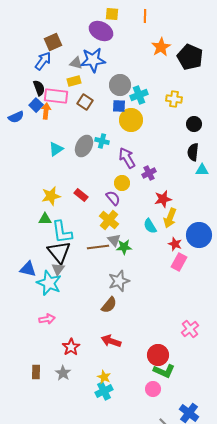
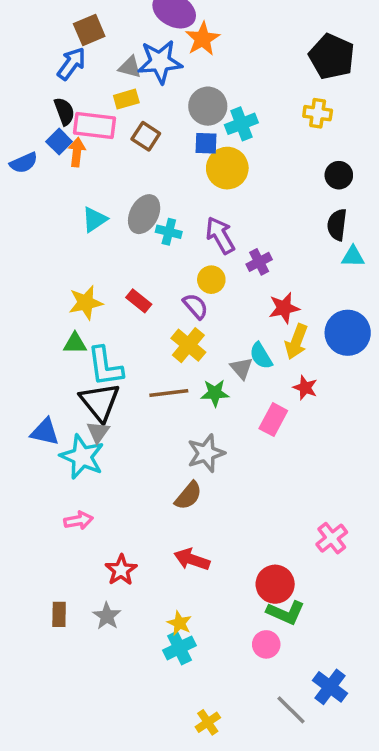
orange star: (161, 47) -> (202, 39), moved
yellow cross: (174, 99) -> (318, 113), moved
cyan cross: (102, 141) -> (169, 232), moved
blue circle: (199, 235) -> (348, 333), moved
gray triangle: (114, 240) -> (241, 368), moved
pink rectangle: (179, 262) -> (273, 420), moved

